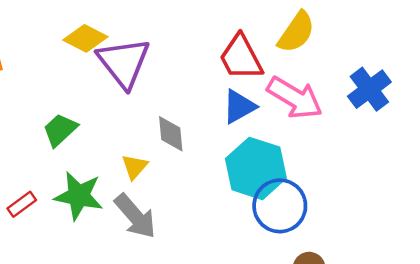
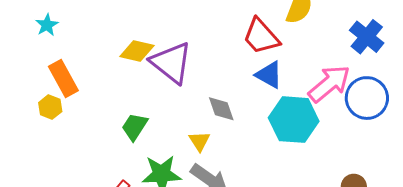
pink arrow: (295, 98) -> (329, 84), moved, turned -57
blue triangle: (239, 107) -> (269, 75), turned -48
blue circle: (280, 206) -> (367, 98), moved

